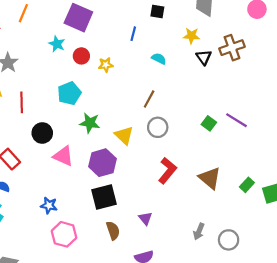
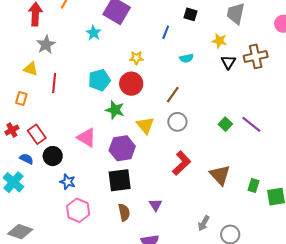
red circle: (81, 56) -> (131, 84), moved, size x1.5
cyan semicircle: (159, 59) -> (186, 58), turned 136
black circle: (42, 133) -> (53, 156), moved
green rectangle: (247, 185) -> (254, 186), turned -32

